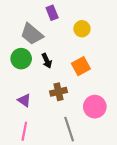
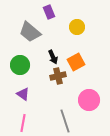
green circle: (21, 59) -> (20, 65), moved
black arrow: (47, 61) -> (53, 57), moved
brown cross: (58, 92) -> (58, 76), moved

